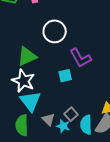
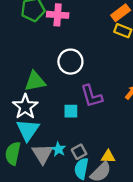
gray square: (71, 114) -> (79, 152), moved
gray triangle: (48, 119) -> (42, 154), size x1.5
cyan star: (63, 126) -> (58, 149), moved

